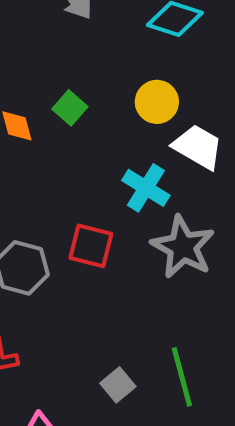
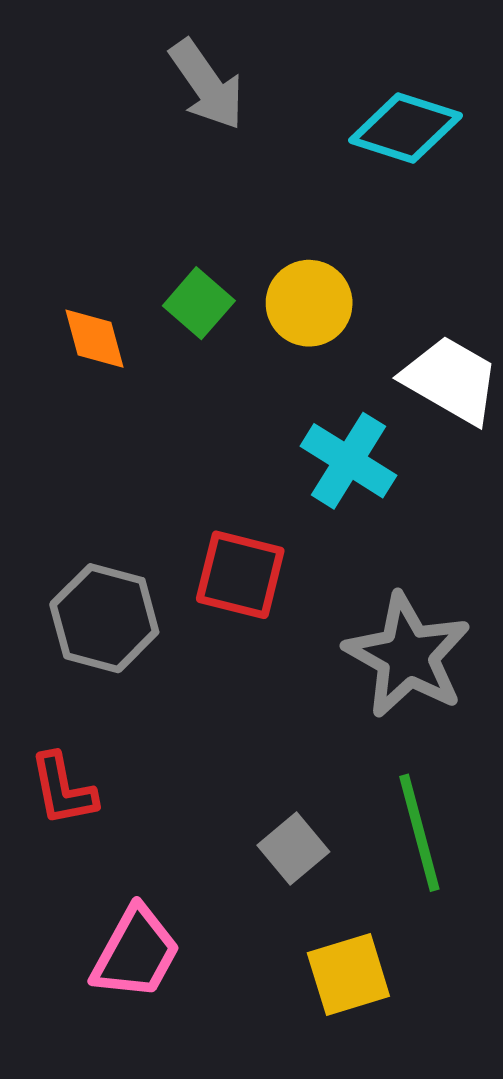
yellow circle: (157, 102) -> (309, 303), moved
gray star: (183, 247) -> (408, 656), moved

